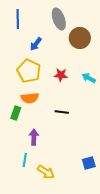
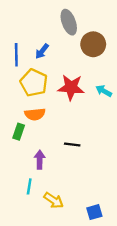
blue line: (18, 19) -> (16, 55), moved
red star: (61, 75) -> (71, 87), size x1.6
black line: (62, 112) -> (72, 144), moved
blue square: (89, 163) -> (94, 212), moved

